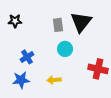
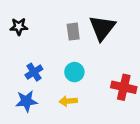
cyan circle: (65, 49) -> (74, 72), moved

